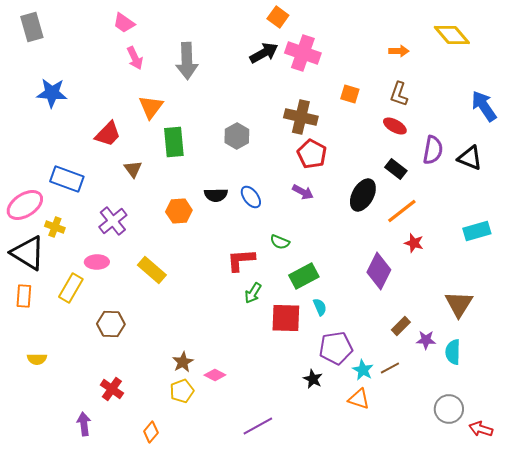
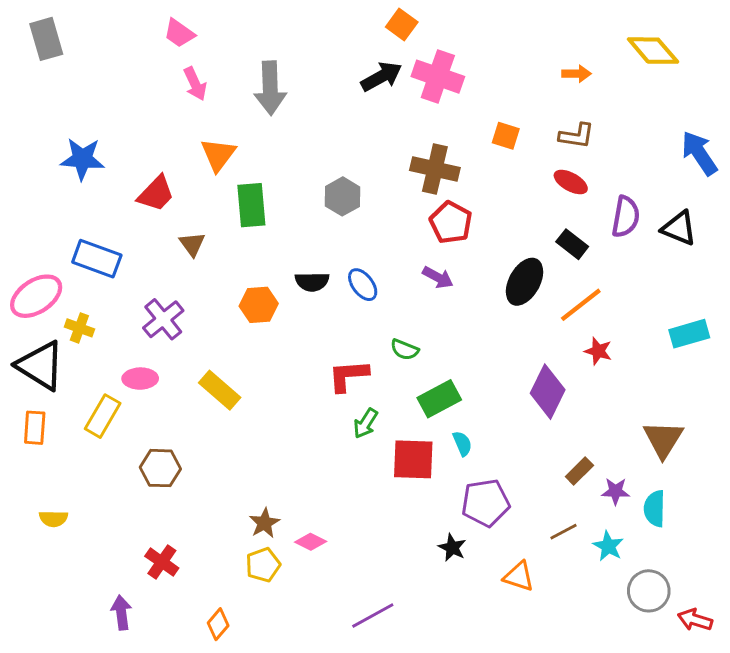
blue star: (52, 93) -> (82, 159), moved
brown L-shape: (399, 94) -> (577, 136), turned -100
cyan star: (363, 370) -> (608, 546), moved

